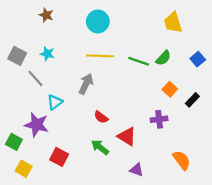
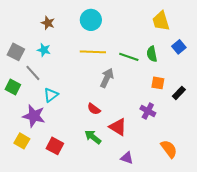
brown star: (46, 15) -> (48, 23), moved
green semicircle: (163, 58) -> (152, 54), turned 126
blue square: (198, 59) -> (179, 47), moved
gray arrow: (86, 84) -> (107, 78), moved
orange square: (170, 89) -> (158, 83), turned -32
purple cross: (159, 119) -> (148, 111), turned 35
green square: (14, 142) -> (13, 87), moved
yellow square: (24, 169) -> (22, 141), moved

